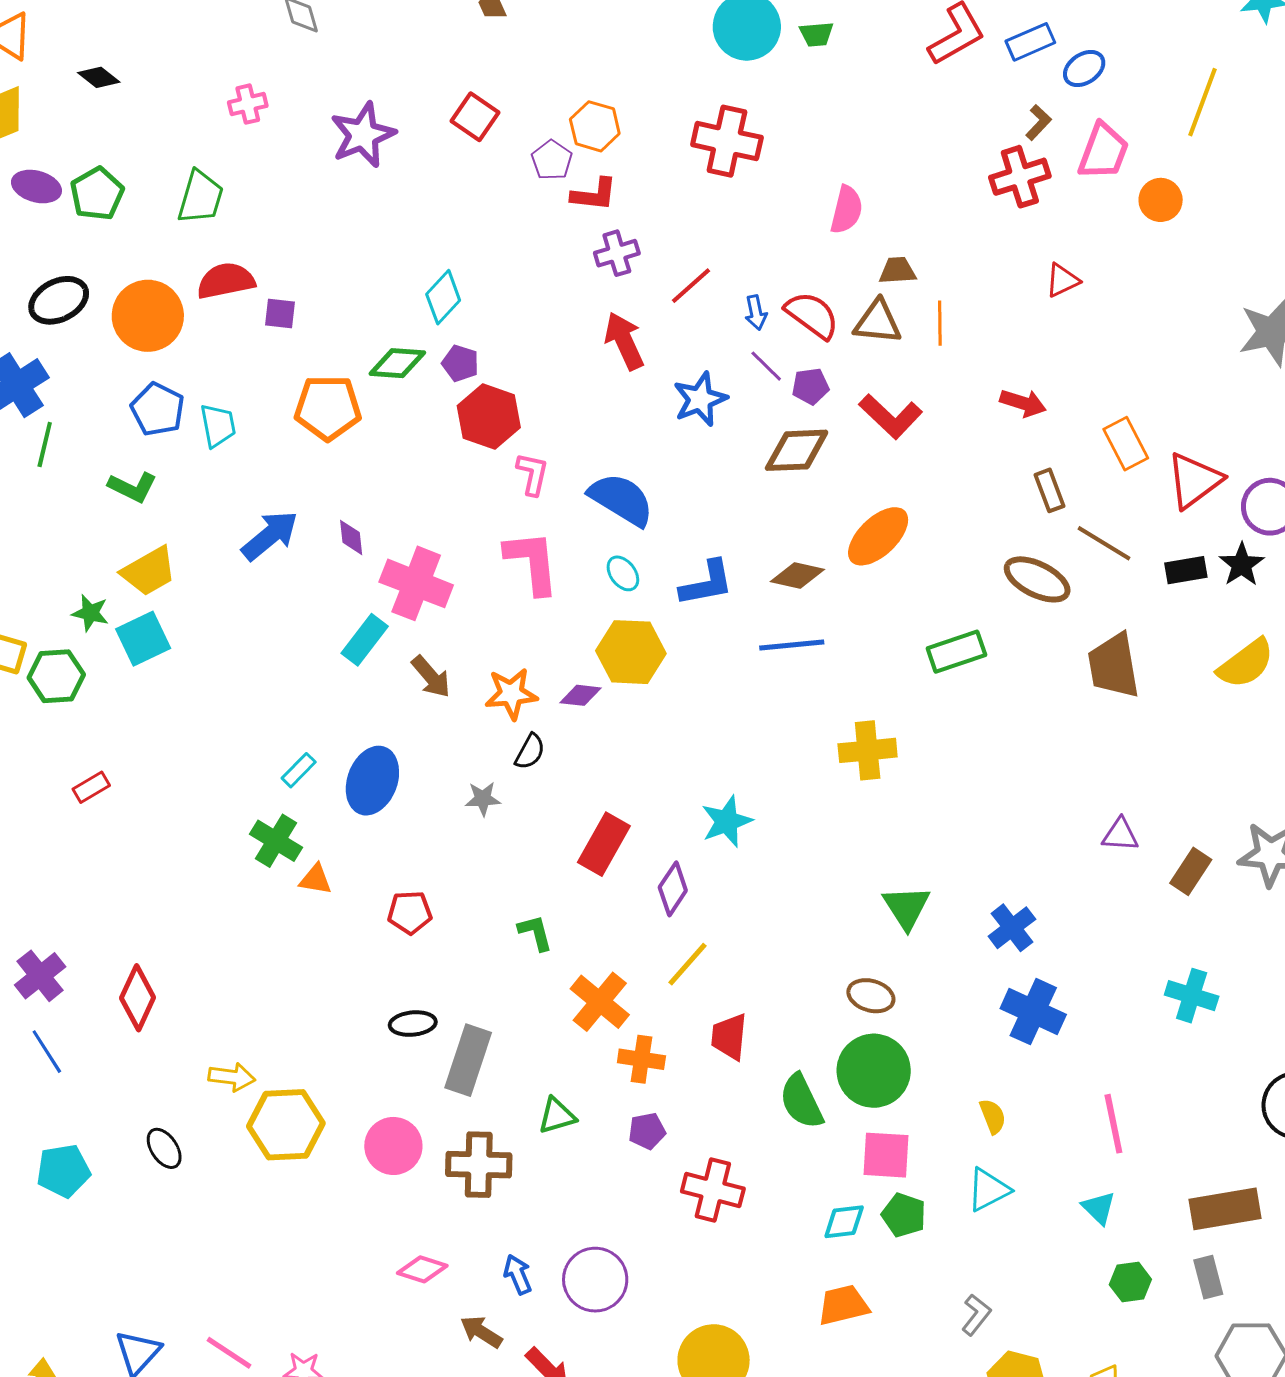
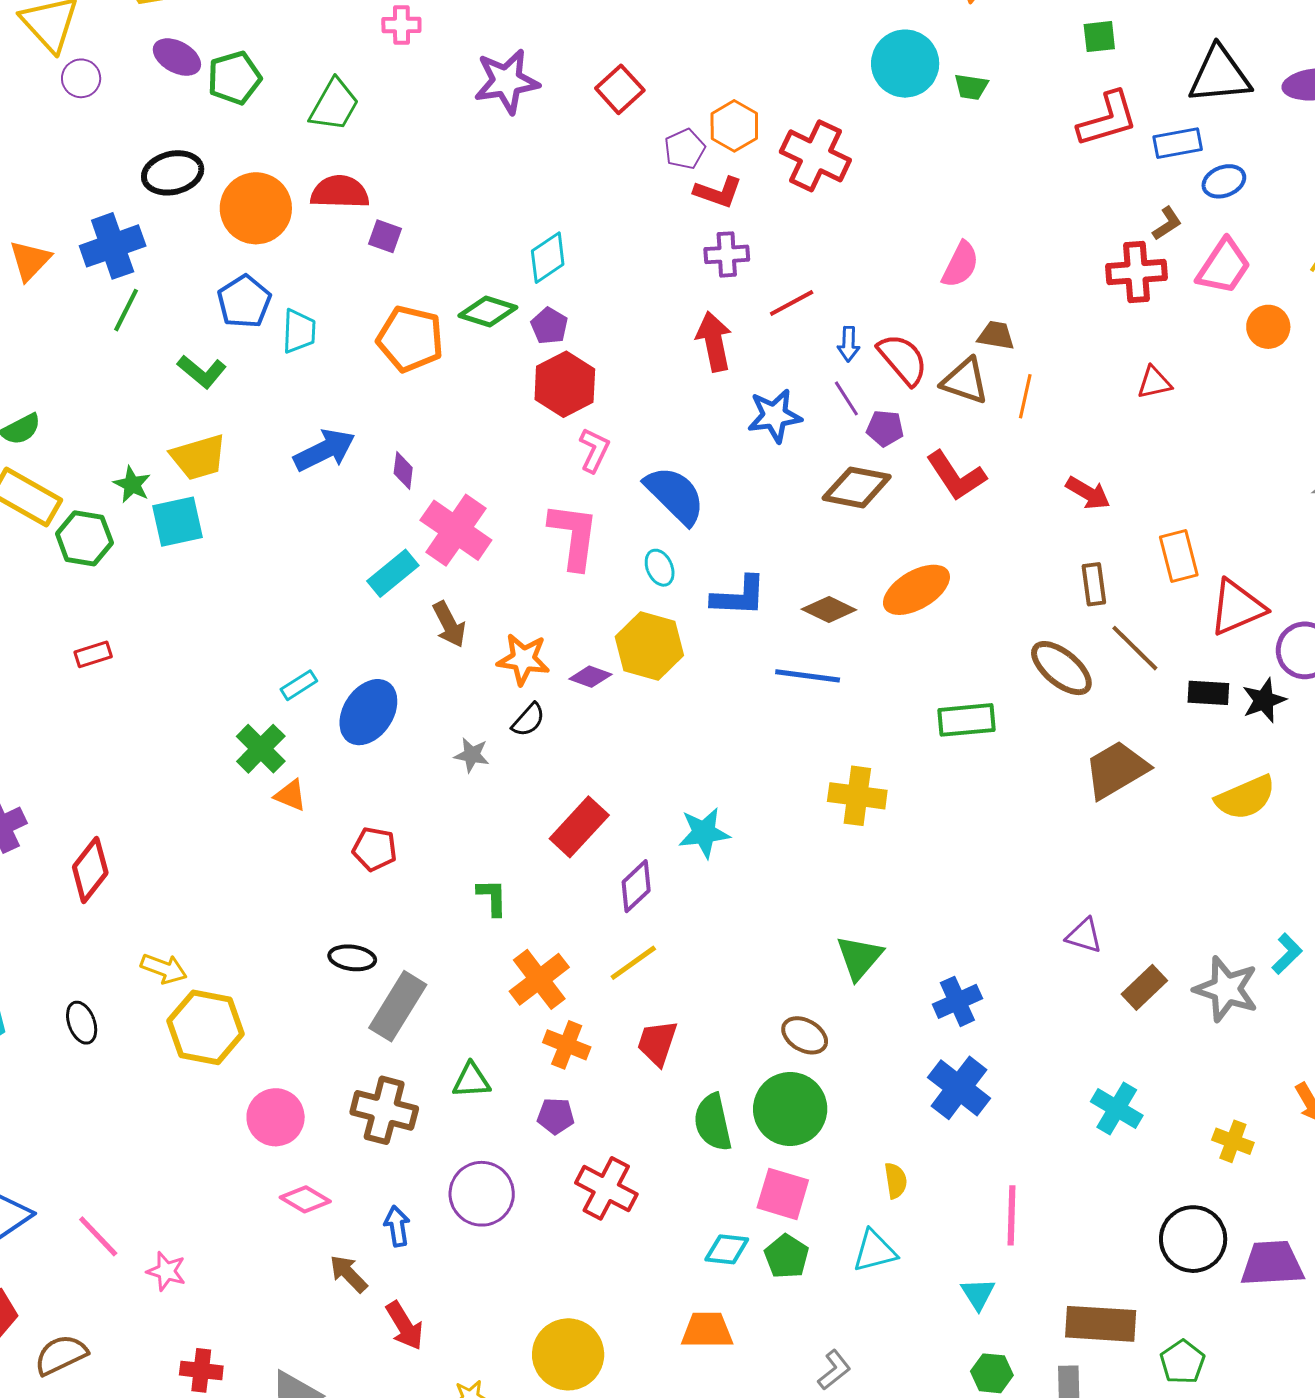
red cross: (727, 141) -> (815, 156), moved
brown trapezoid: (1114, 666) -> (1116, 770), turned 56
pink circle: (393, 1146) -> (276, 1117), moved
purple circle: (595, 1280) -> (482, 1194), moved

